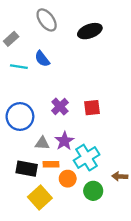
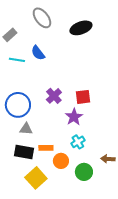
purple star: (64, 141) -> (74, 117), moved
gray triangle: (42, 143) -> (26, 129), moved
cyan cross: (87, 158) -> (78, 142), size x0.6

